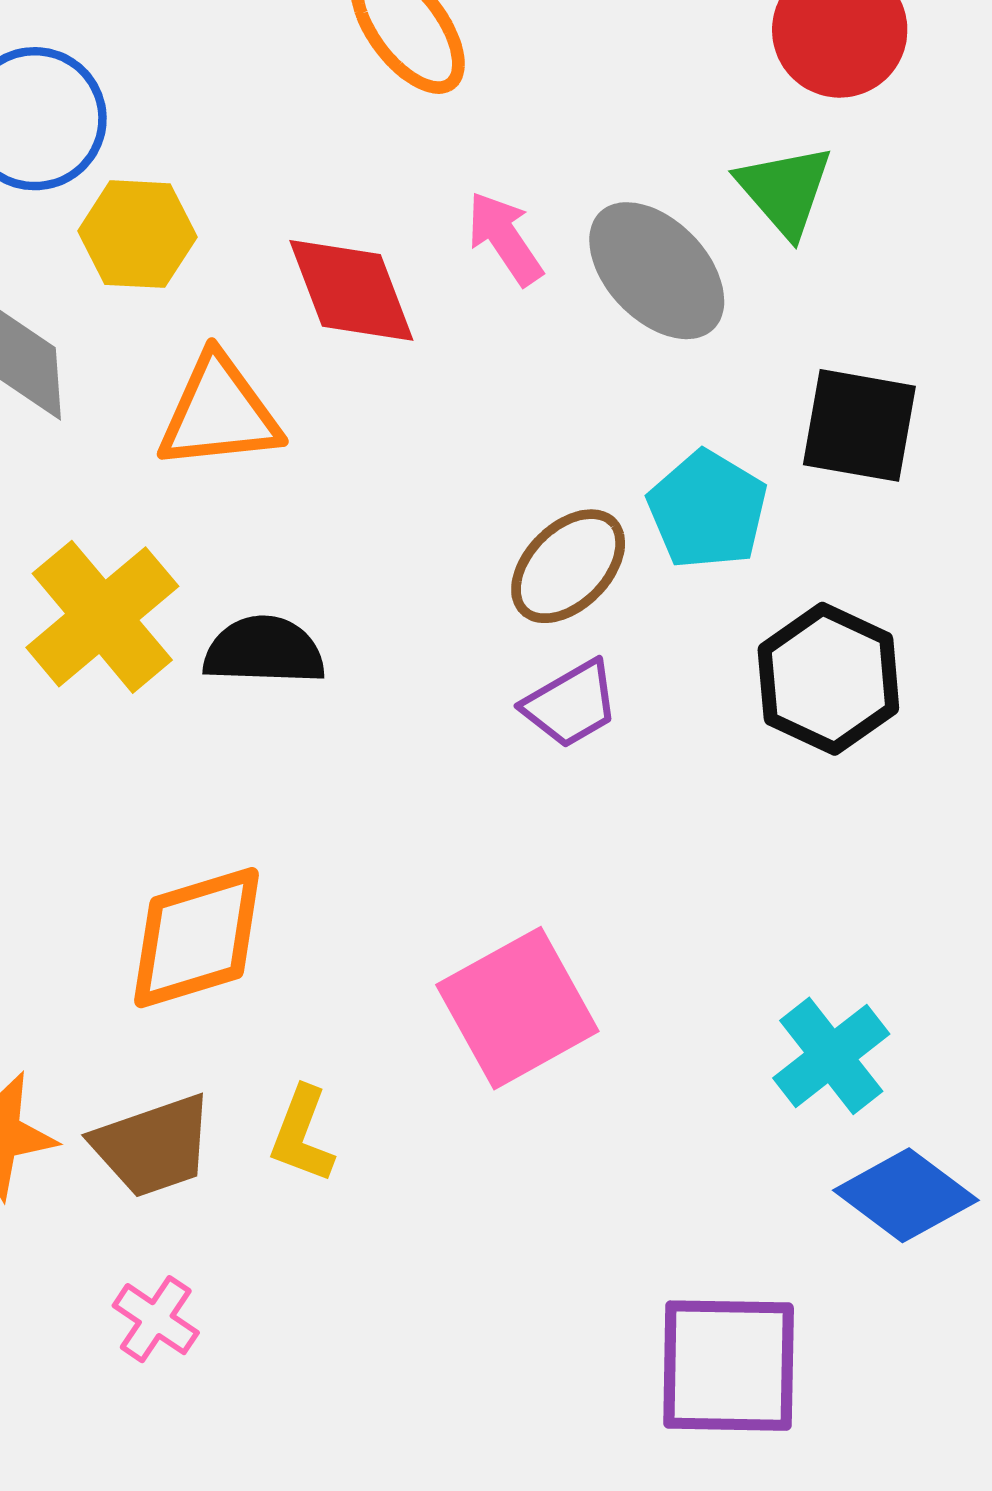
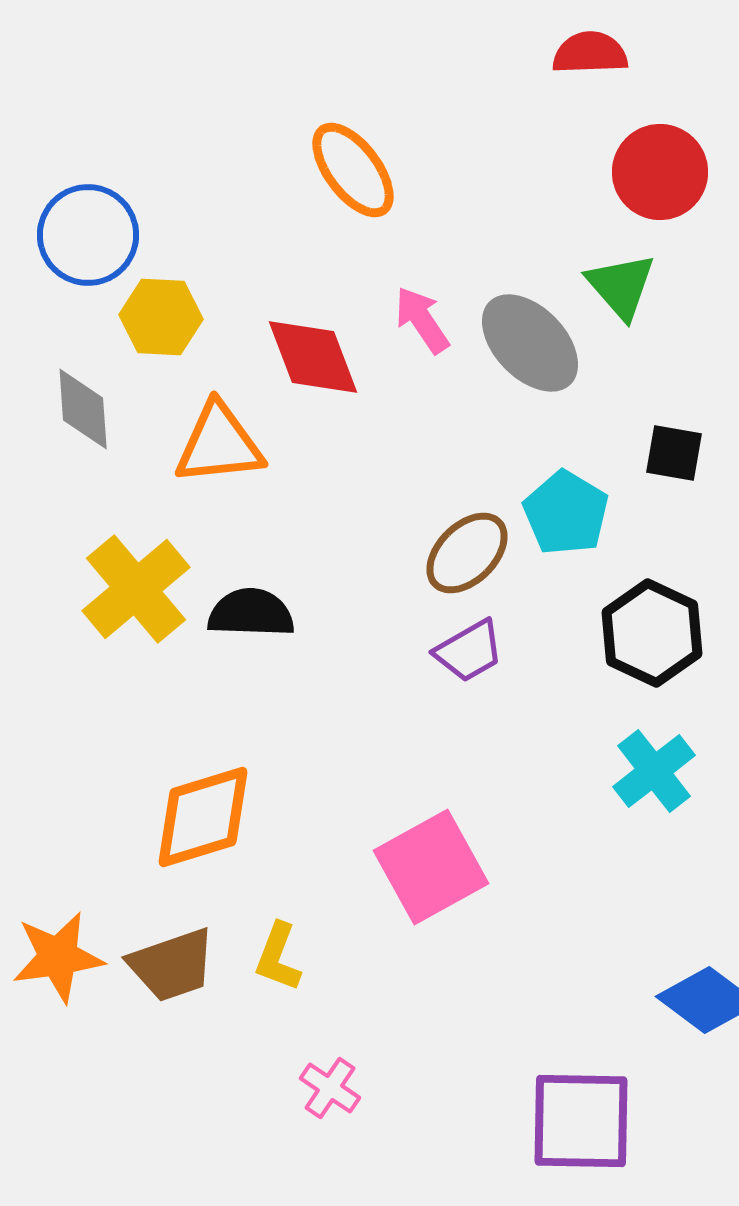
black square: (859, 425) -> (674, 453), size x0.7
cyan cross: (831, 1056) -> (654, 771), moved
pink cross: (156, 1319) -> (330, 1088), moved

